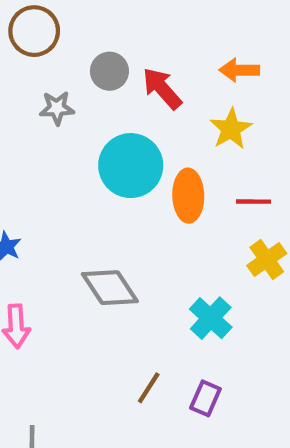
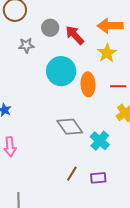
orange arrow: (239, 70) -> (110, 26), size x1.4
gray diamond: (110, 288) -> (70, 127), moved
purple rectangle: (205, 398) -> (98, 178), turned 63

